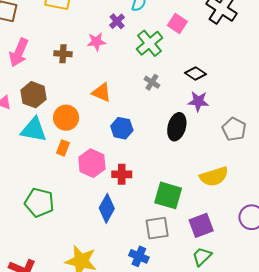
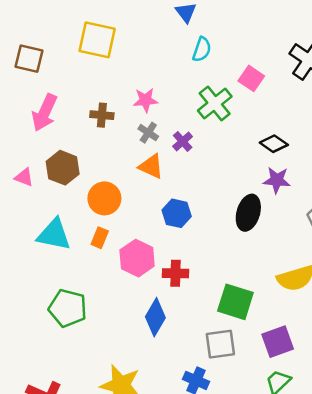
purple cross: (117, 21) -> (183, 141), moved
gray cross: (152, 82) -> (148, 133), moved
cyan triangle: (34, 130) -> (54, 235), moved

